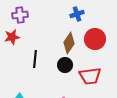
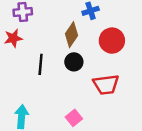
brown diamond: (69, 43) -> (72, 35), moved
black circle: (65, 65) -> (74, 62), moved

